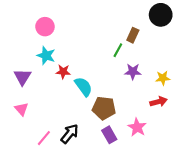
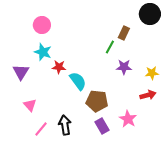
pink triangle: (21, 109) -> (30, 105), moved
black arrow: (70, 134) -> (65, 125), turned -48

